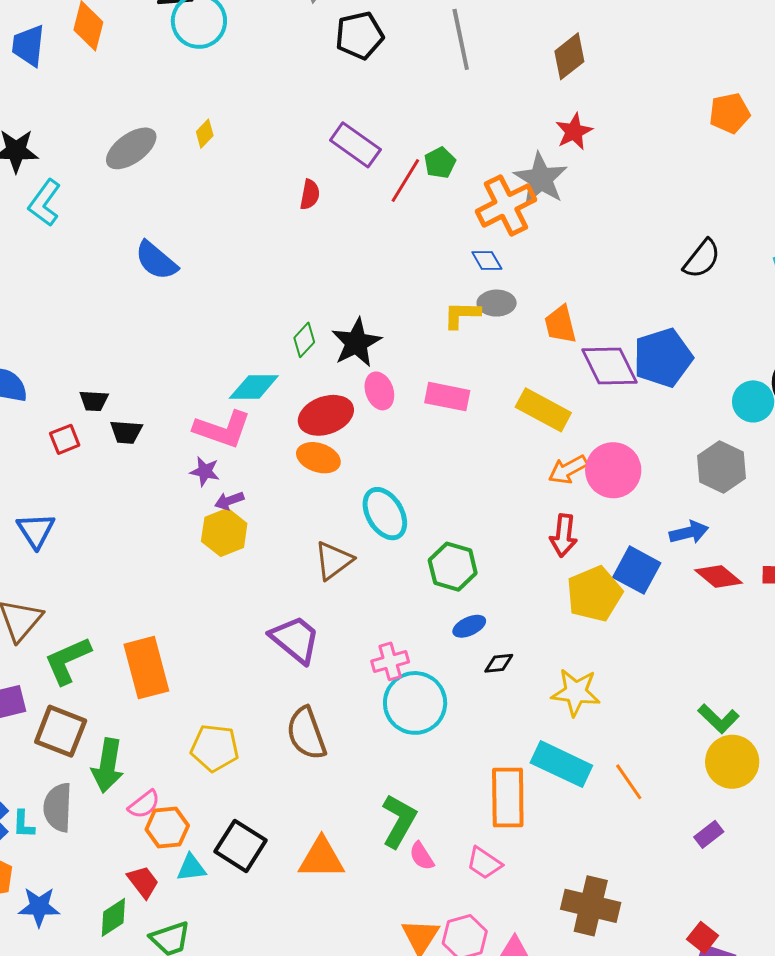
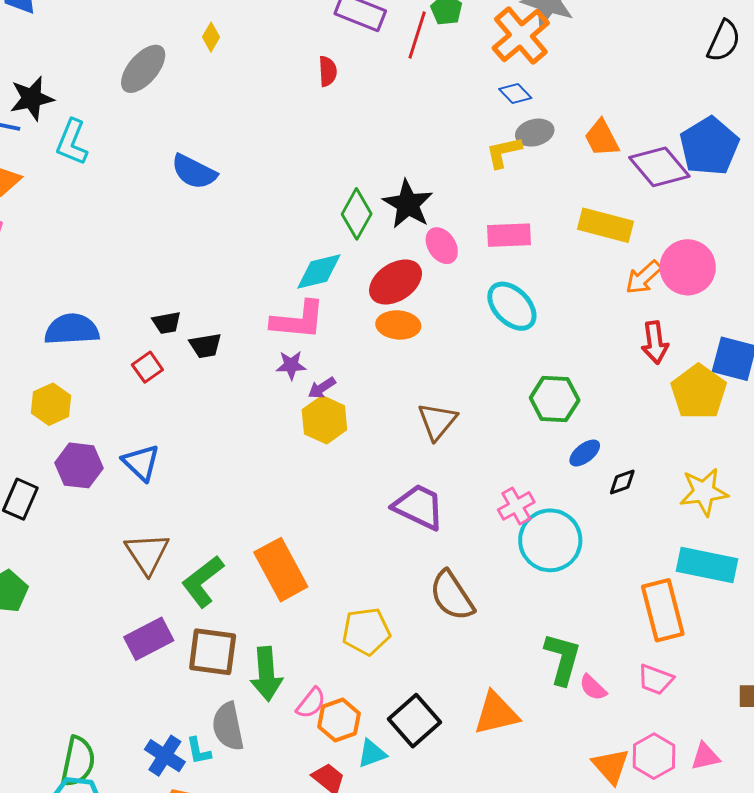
green diamond: (304, 340) -> (357, 214), size x1.4
cyan ellipse: (385, 514) -> (512, 306), moved
black square: (240, 846) -> (415, 721), turned 30

